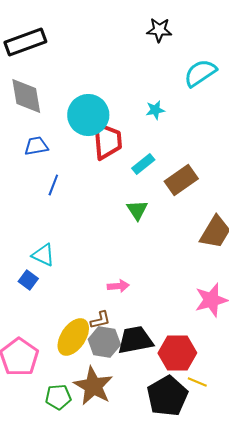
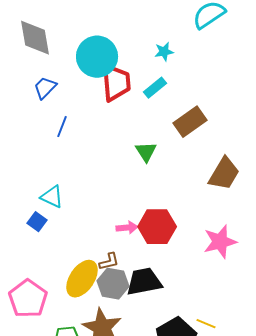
blue trapezoid: (36, 146) -> (45, 88), turned -35
cyan rectangle: (143, 164) -> (155, 88), moved
red hexagon: (177, 353) -> (157, 227), moved

